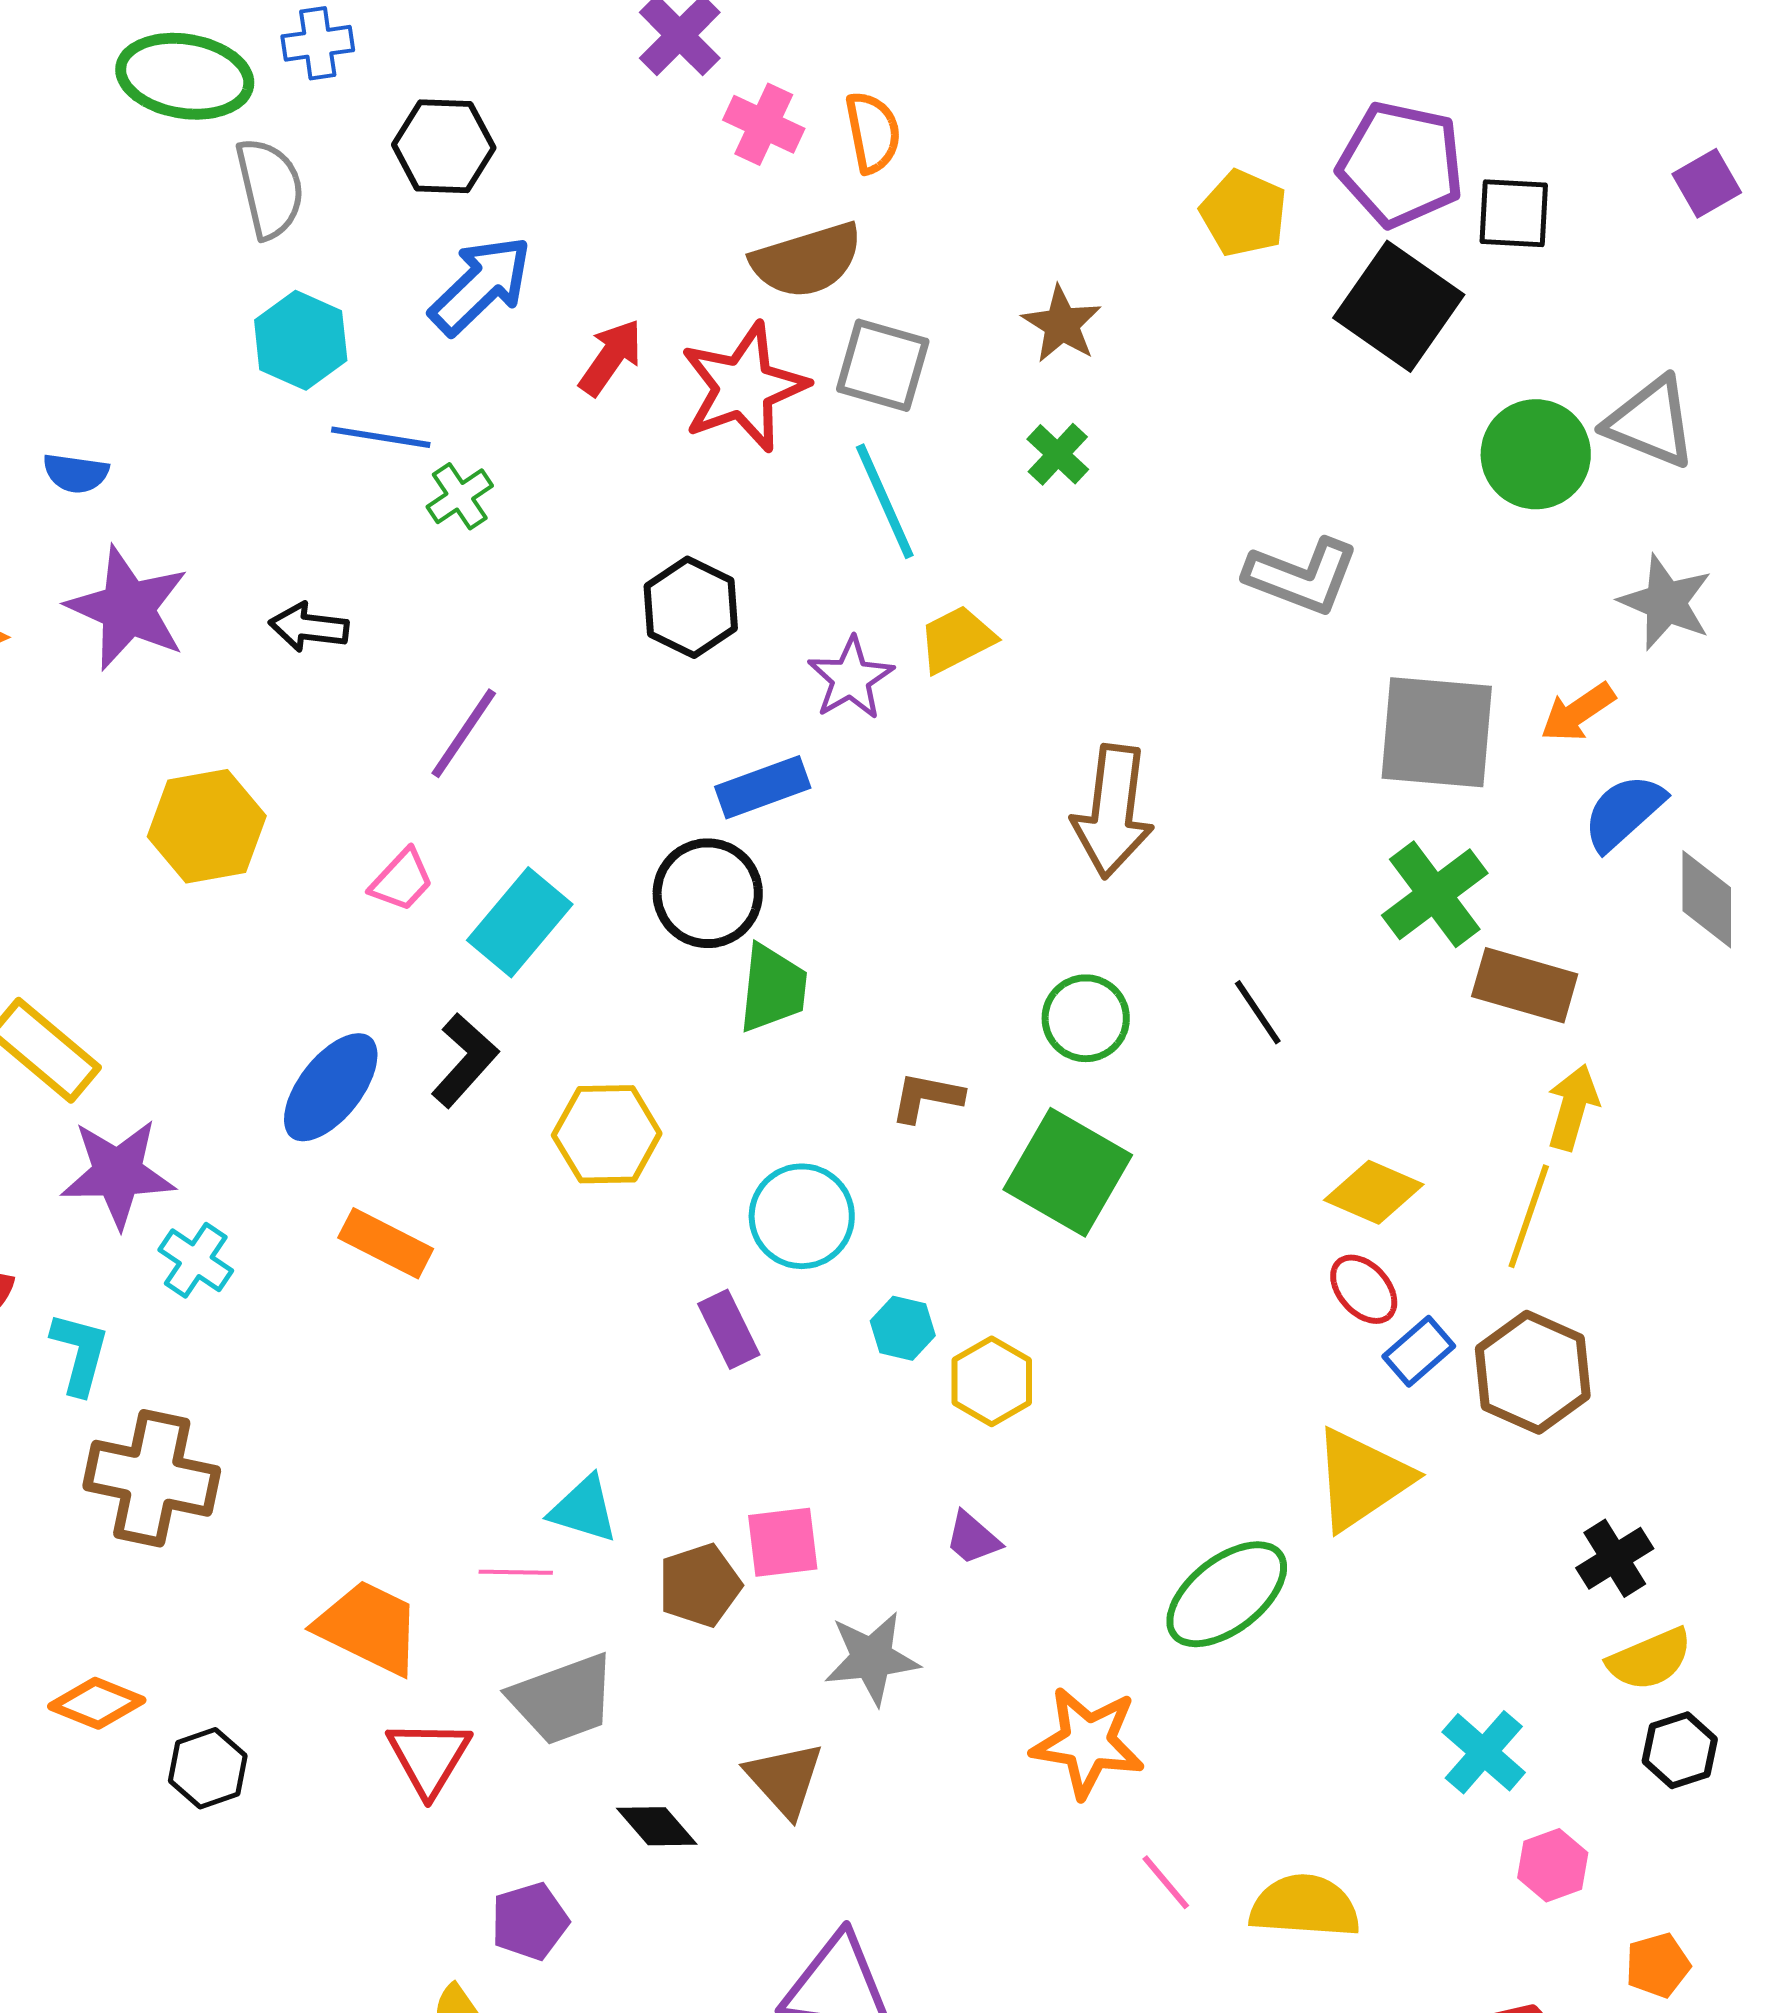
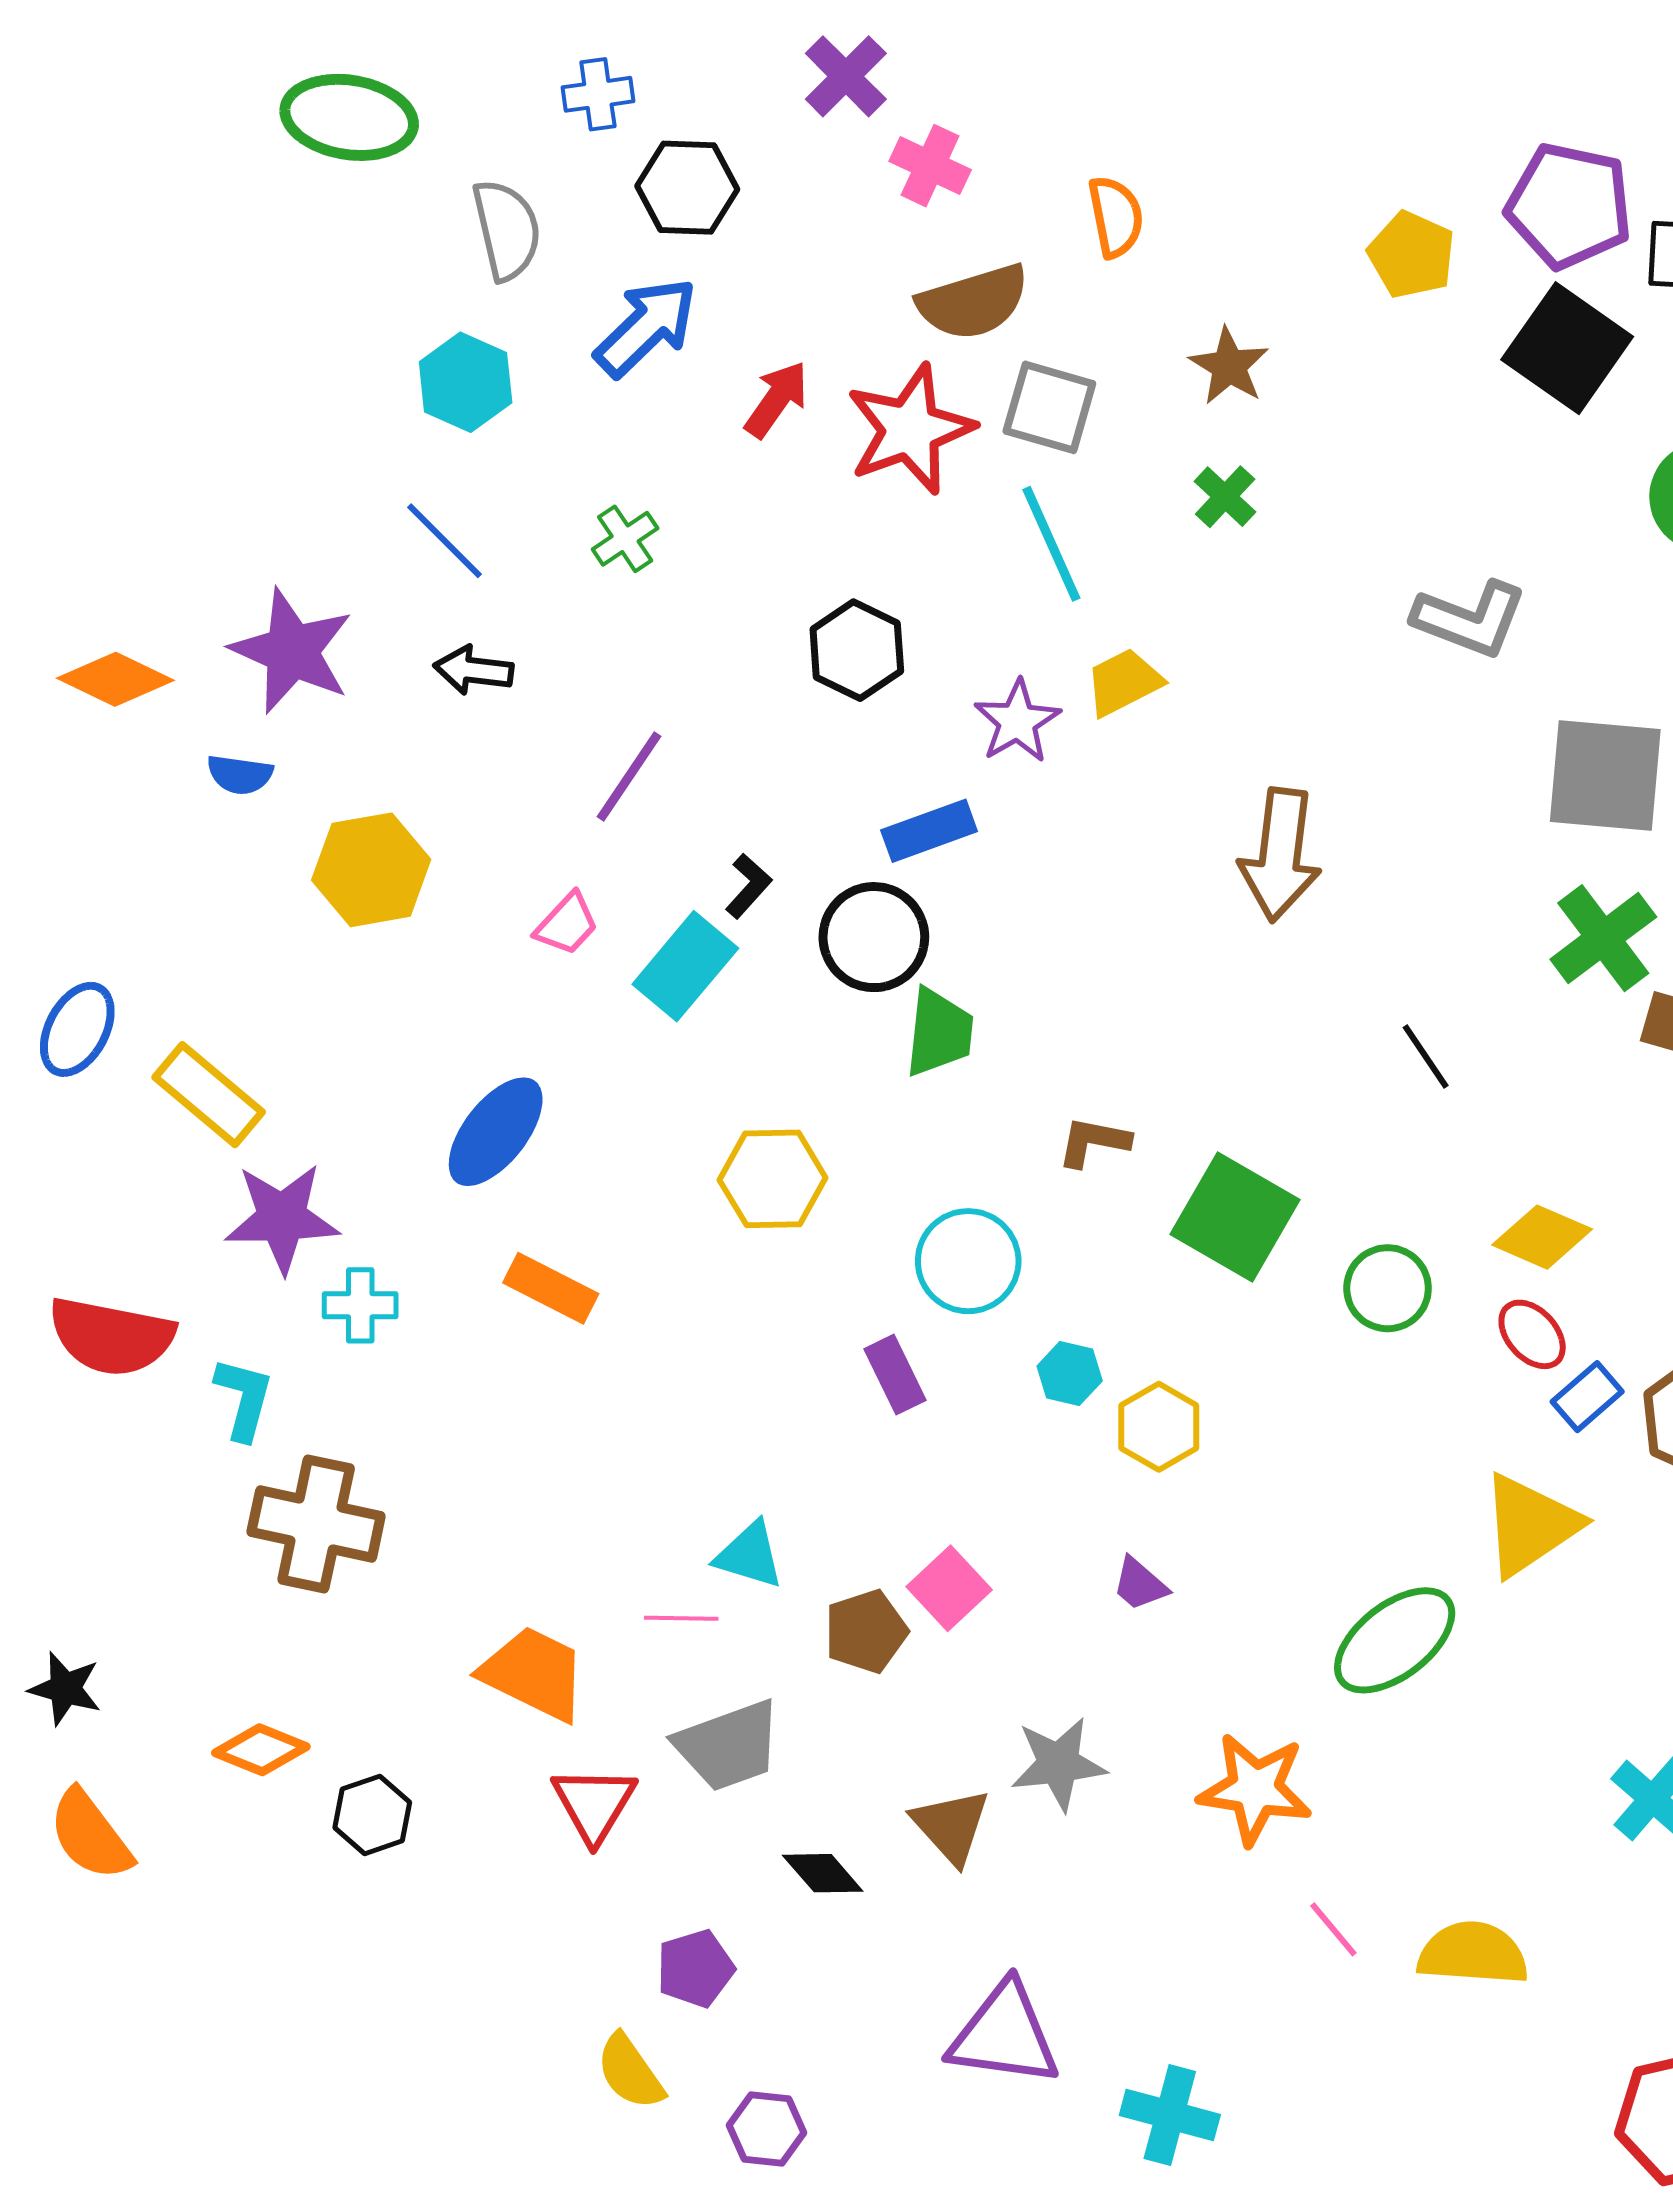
blue cross: (318, 43) -> (598, 94), moved
orange semicircle: (873, 132) -> (1116, 217), moved
black hexagon: (444, 146) -> (687, 188), moved
gray semicircle: (270, 188) -> (507, 230), moved
blue line: (381, 437) -> (444, 541), moved, turned 36
blue semicircle: (76, 473) -> (240, 775), moved
green circle: (1086, 1018) -> (1388, 1288), moved
black L-shape: (465, 1060) -> (748, 886), moved, size x0.7
cyan cross: (196, 1260) -> (360, 1305), turned -34
pink square: (783, 1542) -> (949, 1588), turned -36
gray star: (872, 1658) -> (1058, 1764), moved

